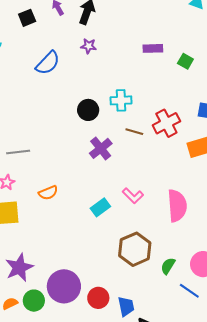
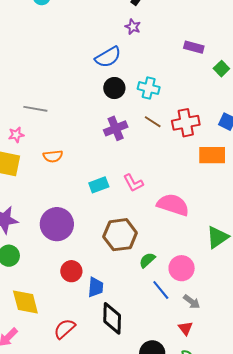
blue semicircle: (48, 63) -> (108, 57), moved
pink semicircle: (177, 206) -> (173, 205), turned -84
purple circle: (64, 286) -> (57, 224), moved

